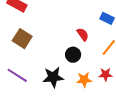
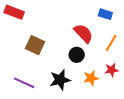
red semicircle: (83, 34) -> (83, 33), size x1.5
brown square: (22, 39) -> (35, 45), moved

